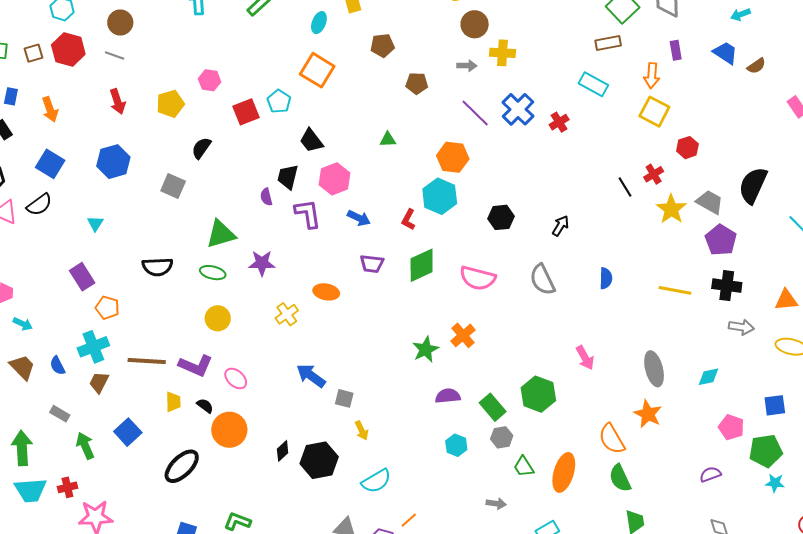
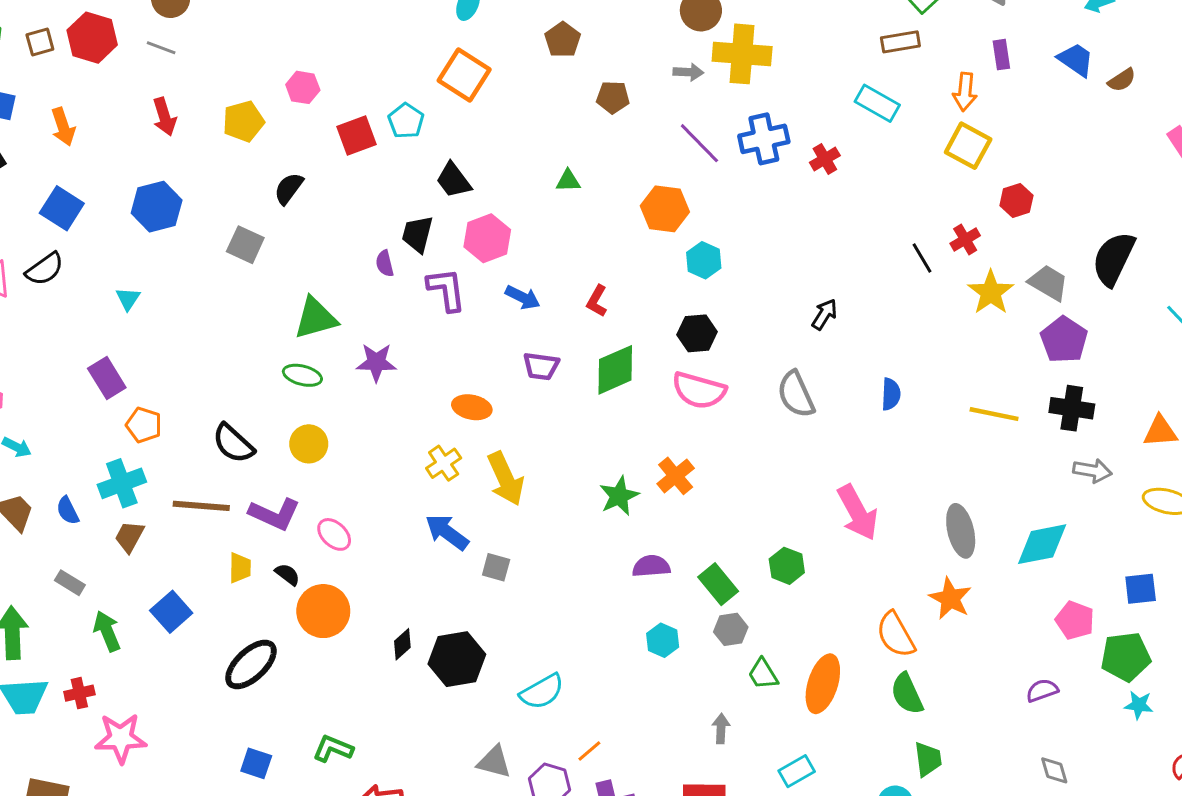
brown pentagon: (383, 45) -> (563, 40), turned -30
yellow cross: (502, 53) -> (742, 54), size x1.5
blue cross: (518, 109) -> (764, 139), turned 32
cyan hexagon: (440, 196) -> (704, 260), moved, size x0.7
black hexagon: (501, 217) -> (697, 333), moved
black semicircle: (157, 267) -> (233, 443), moved, turned 44
yellow cross: (287, 314) -> (444, 463), moved
pink arrow: (585, 358) -> (858, 512), size x1.5
cyan diamond: (709, 377) -> (1042, 544), size x1.6
green hexagon: (538, 394) -> (787, 566), size x0.7
yellow arrow: (362, 430) -> (506, 479), moved, size x1.8
gray arrow: (496, 504) -> (721, 728), turned -96

